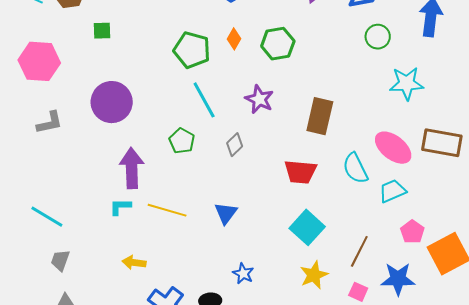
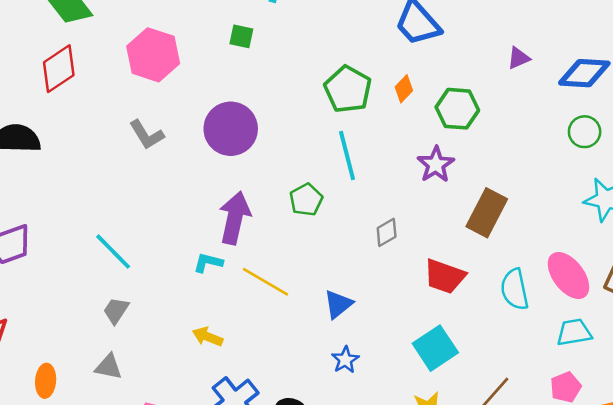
purple star: (259, 99) -> (436, 164), moved
gray L-shape: (50, 123) -> (147, 135), turned 56
gray diamond: (235, 145) -> (387, 232), moved
cyan trapezoid: (392, 191) -> (574, 332), moved
blue star: (243, 273) -> (345, 360), moved

